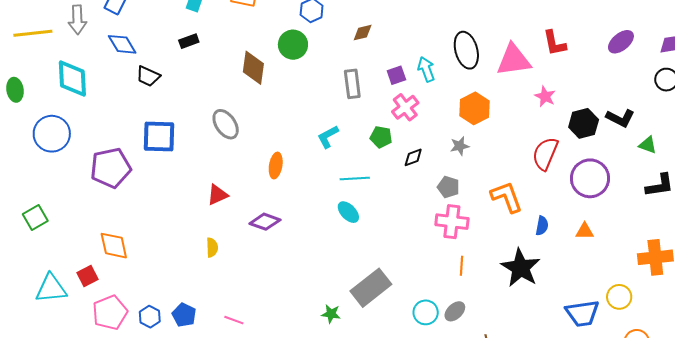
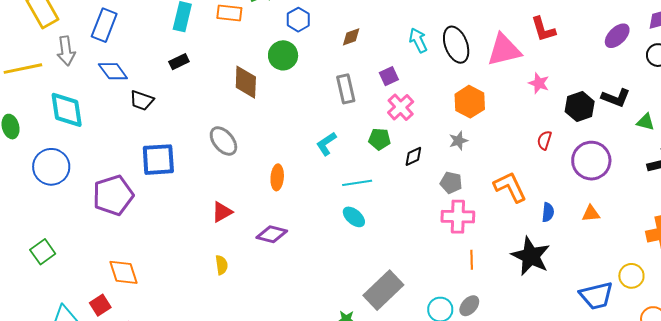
purple ellipse: (621, 42) -> (617, 36), moved
cyan arrow: (426, 69) -> (418, 40), moved
red semicircle: (545, 154) -> (544, 140), size x0.6

